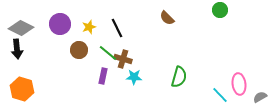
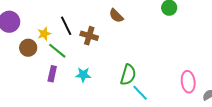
yellow star: (89, 27) -> (44, 34), moved
brown cross: (123, 59) -> (89, 36), moved
cyan line: (220, 95) -> (140, 93), moved

